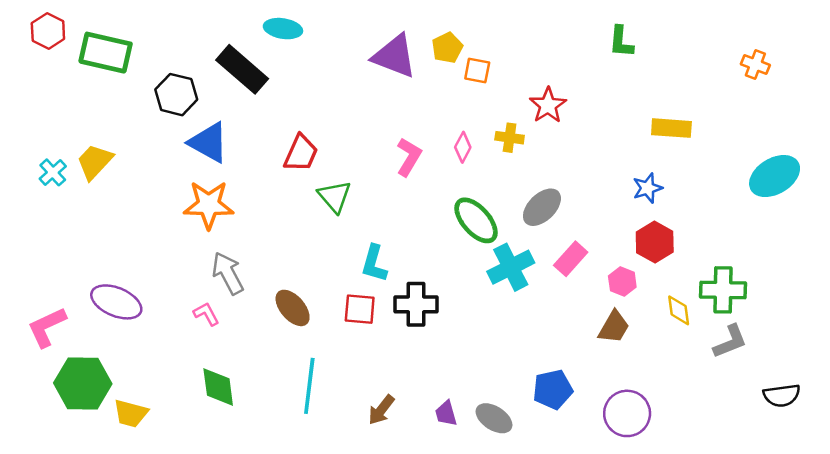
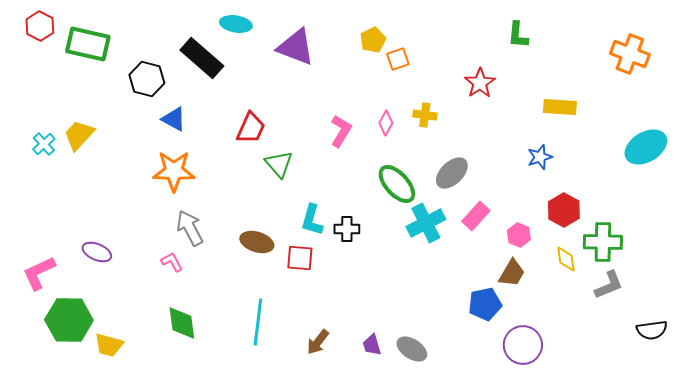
purple triangle: (394, 56) -> (296, 47), moved
orange cross: (755, 65) -> (630, 54), size x1.6
orange square: (477, 71) -> (398, 59), turned -30
red star: (548, 105) -> (480, 83), moved
blue triangle: (209, 142) -> (174, 119), size x0.7
red hexagon: (655, 242) -> (564, 210), moved
purple ellipse: (116, 302) -> (97, 252), size x0.7
black cross: (416, 304) -> (347, 229), moved, size x0.7
brown ellipse: (293, 308) -> (257, 242), moved, turned -32
blue pentagon: (553, 389) -> (485, 304), moved

